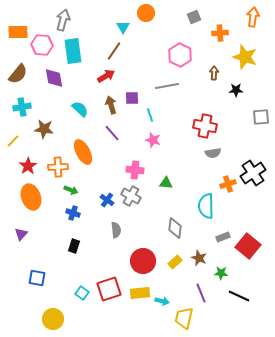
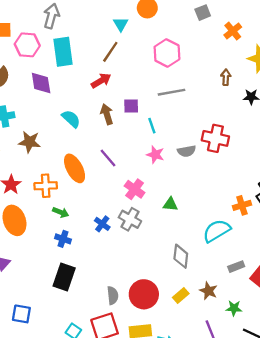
orange cross: (220, 33) -> (233, 31), turned -35
pink hexagon: (180, 55) -> (167, 53), moved
purple line: (112, 133) -> (108, 158), moved
gray semicircle: (213, 153) -> (187, 151), moved
pink cross: (135, 170) -> (135, 189), turned 30
cyan semicircle: (206, 206) -> (217, 231), turned 60
gray semicircle: (116, 230) -> (113, 295), moved
black rectangle: (74, 246) -> (64, 277), size x1.6

